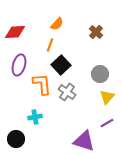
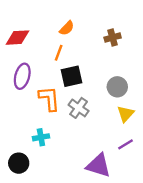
brown cross: (96, 32) -> (113, 38), turned 32
black square: (61, 65) -> (72, 76), turned 30

